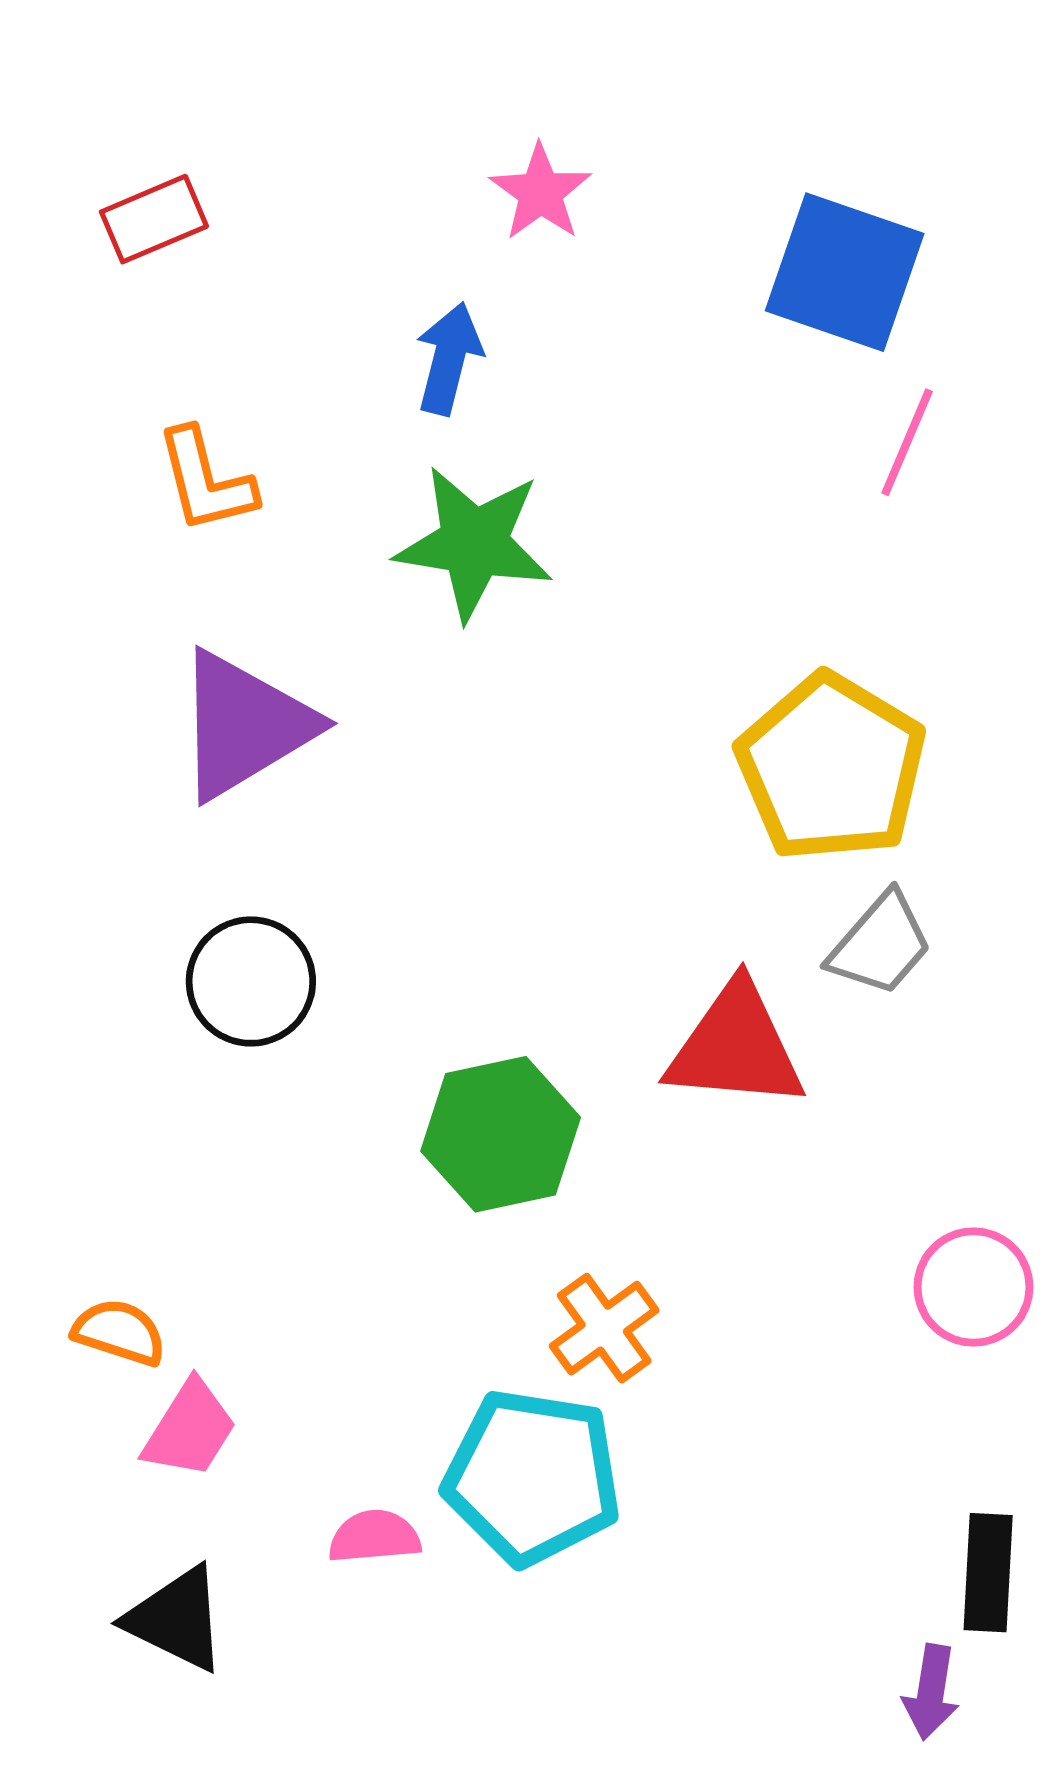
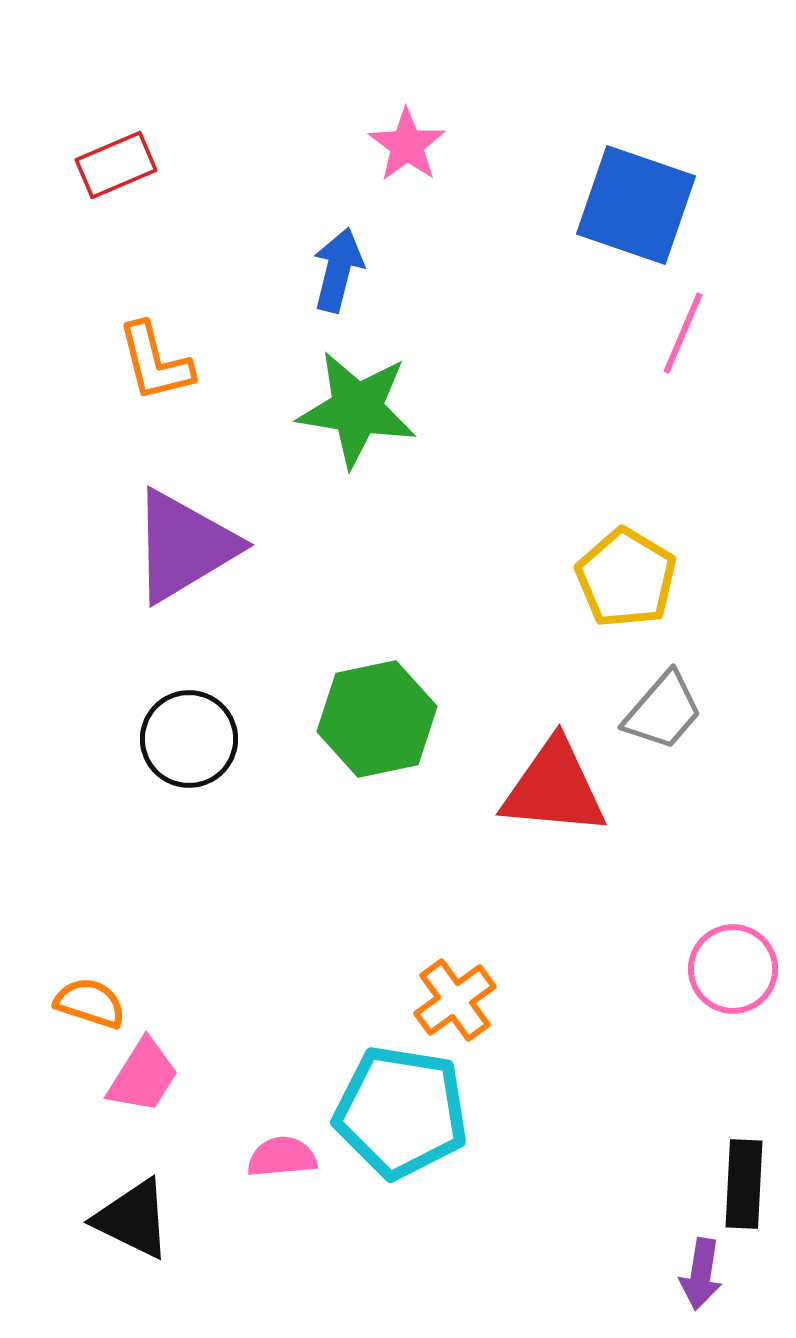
yellow pentagon: (831, 768) -> (626, 578), size x0.7
green hexagon: (501, 1134) -> (377, 719), moved

